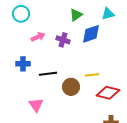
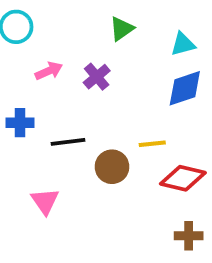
cyan triangle: (108, 14) -> (183, 44), moved
blue diamond: (91, 34) -> (185, 88), moved
purple cross: (63, 40) -> (97, 77), turned 32

